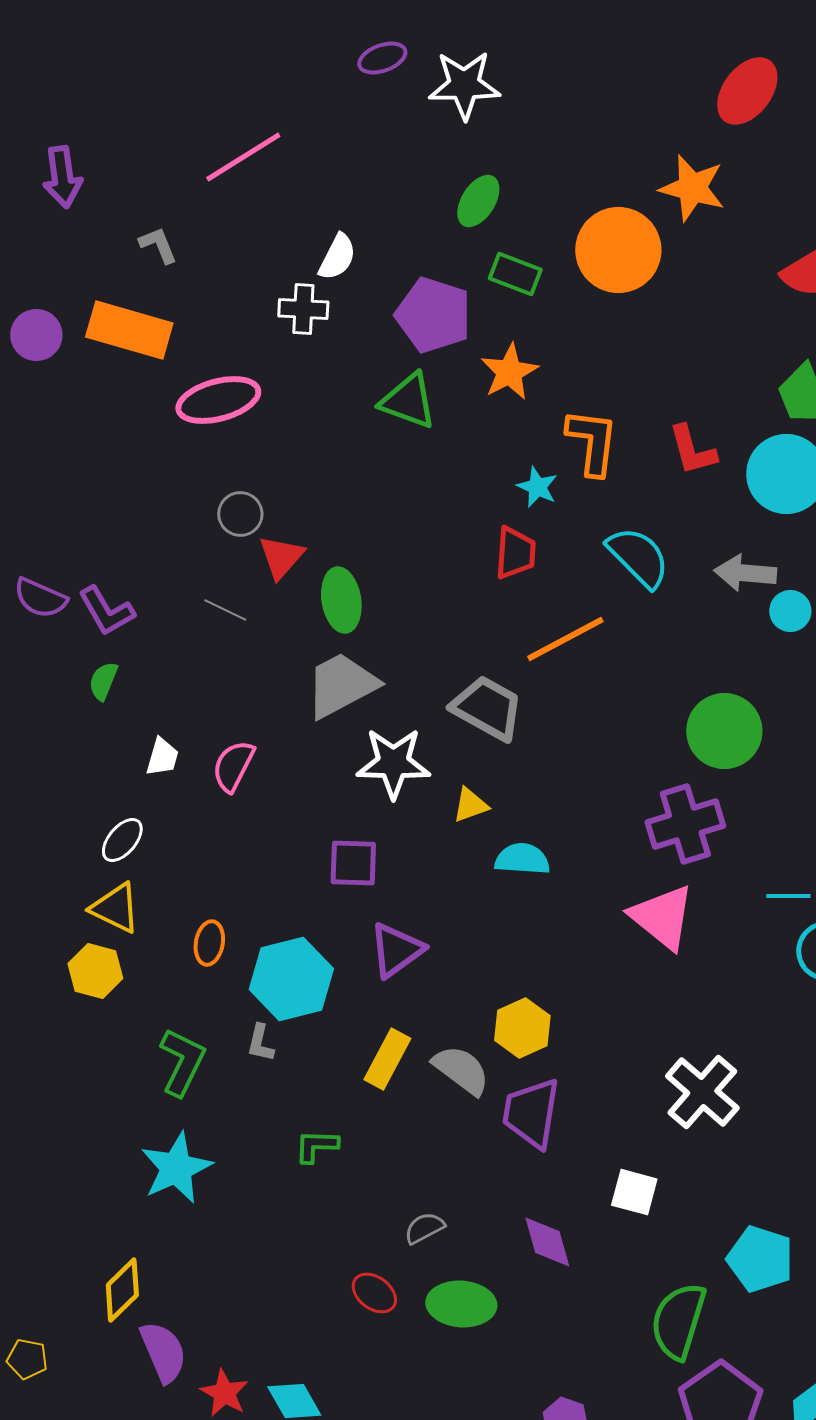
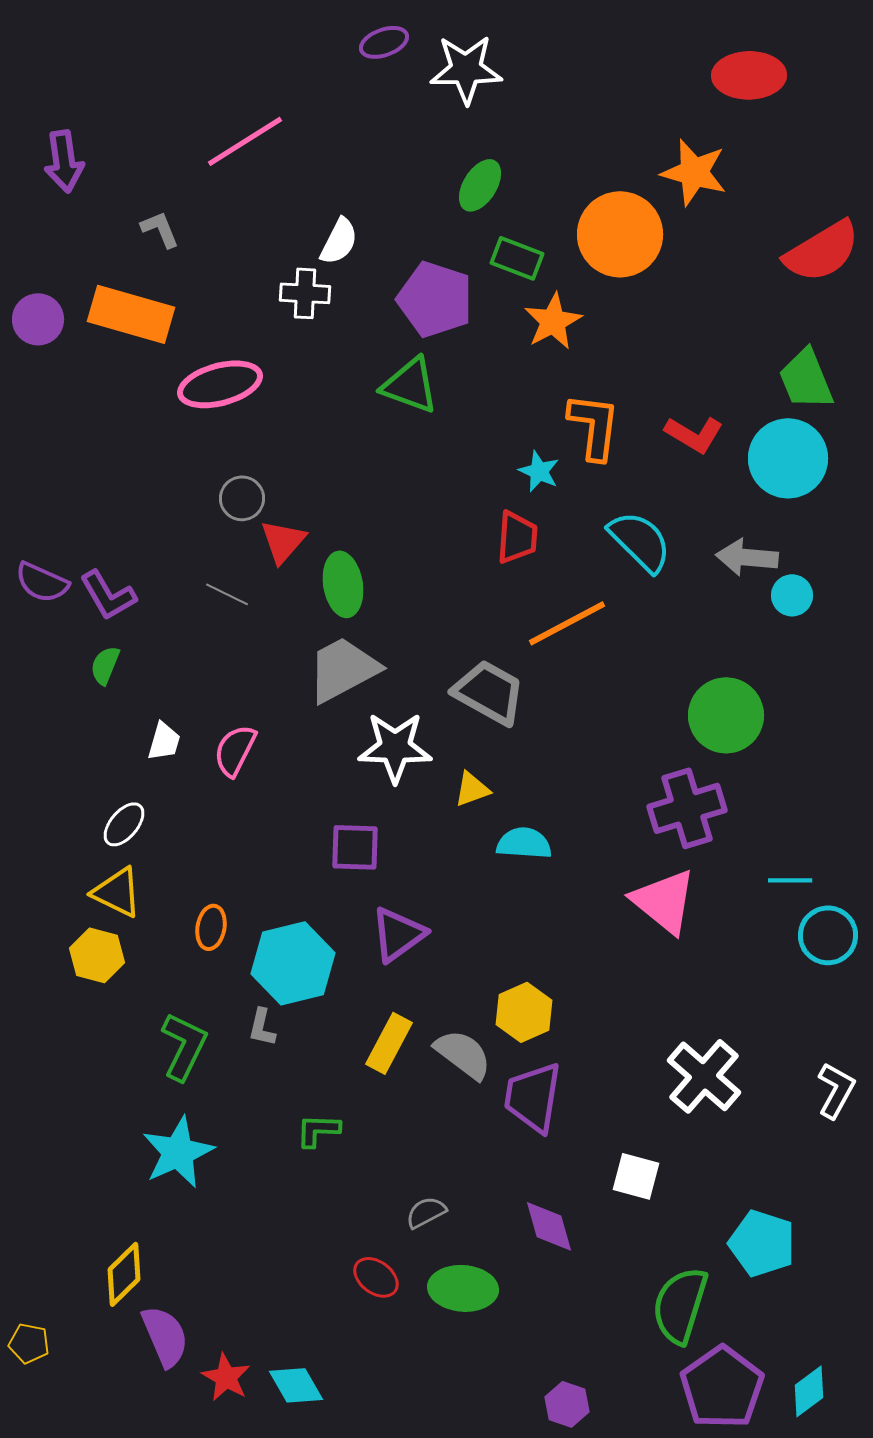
red ellipse: (747, 91) -> (749, 75), turned 52
orange star: (509, 372) -> (553, 321), moved
red L-shape: (692, 450) -> (694, 434), turned -44

